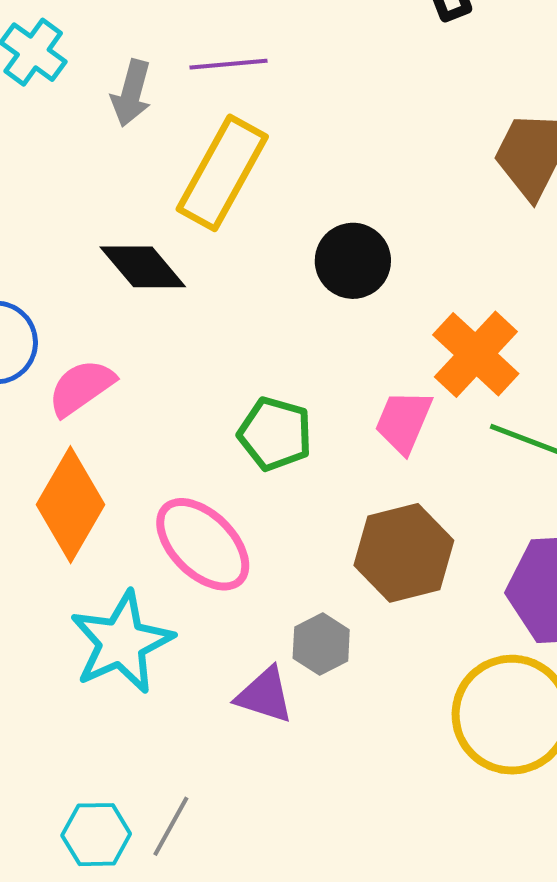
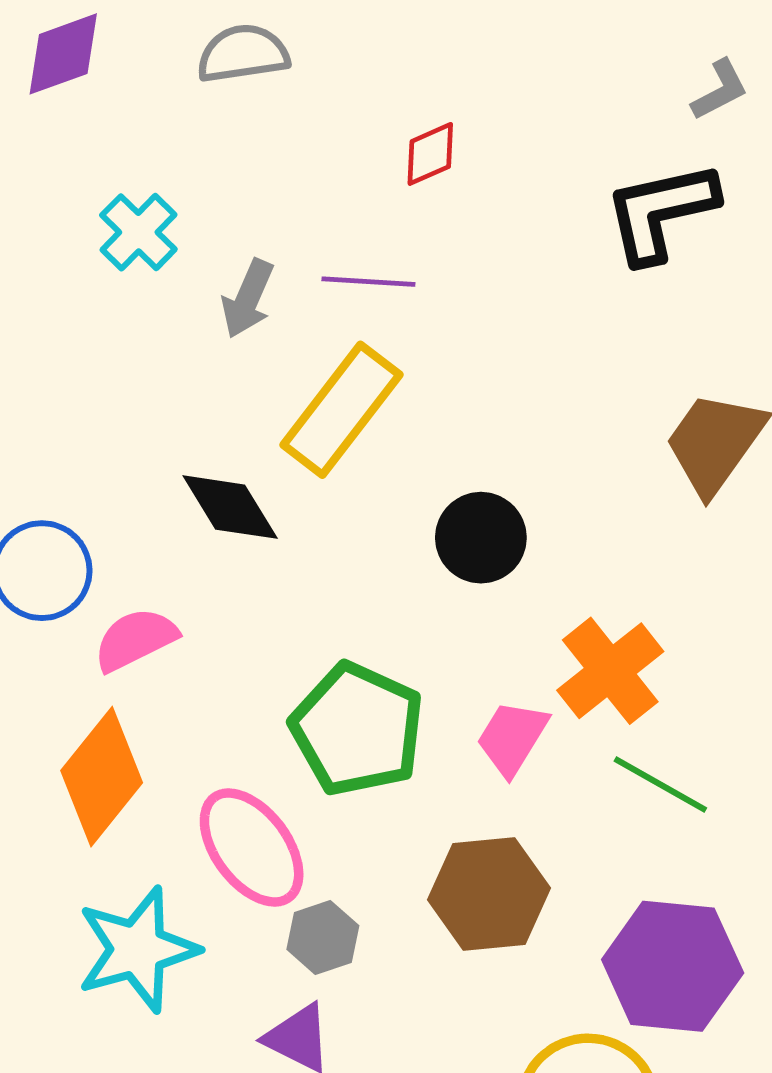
green pentagon: (275, 434) -> (357, 729), size x1.5
gray hexagon: (321, 644) -> (323, 937), moved

